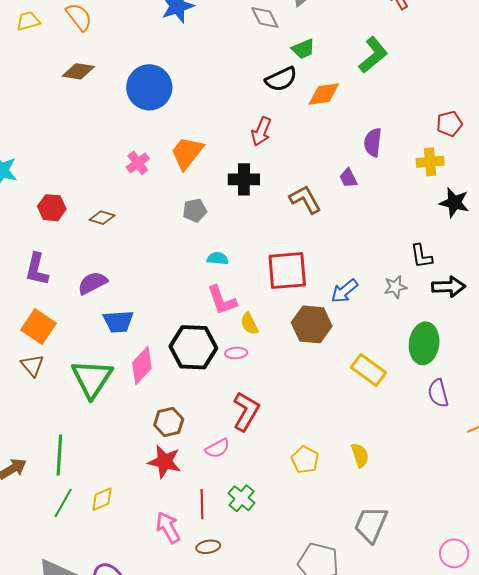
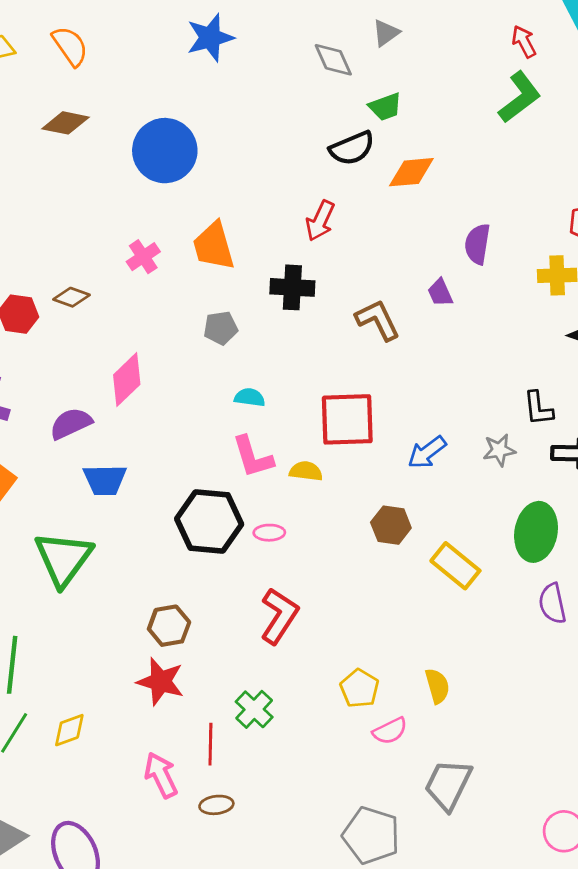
green L-shape: (373, 55) -> (520, 97), moved
orange trapezoid: (187, 153) -> (214, 246), turned -57
brown diamond: (102, 218) -> (71, 297), moved
yellow semicircle: (249, 324) -> (306, 471), moved, turned 120
brown hexagon: (312, 324) -> (391, 525), moved, size x0.7
pink diamond: (142, 365) -> (127, 380), moved
pink semicircle: (217, 448) -> (390, 731), moved
green cross: (242, 498) -> (254, 709), moved

